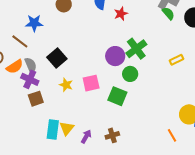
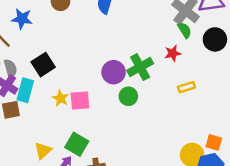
red star: (121, 14) -> (173, 53), moved
yellow star: (66, 85) -> (61, 98), moved
green square: (117, 96) -> (77, 144), moved
cyan rectangle: (53, 129) -> (25, 90), moved

